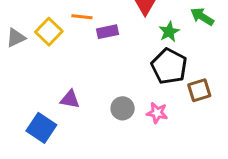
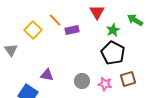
orange line: (82, 17) -> (55, 20), turned 40
gray triangle: (16, 38) -> (11, 50), moved, turned -40
brown square: (199, 90) -> (128, 79), moved

